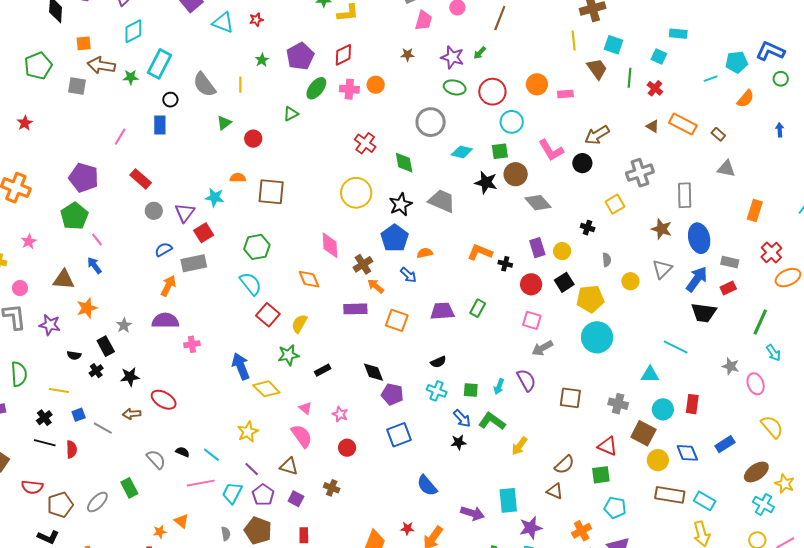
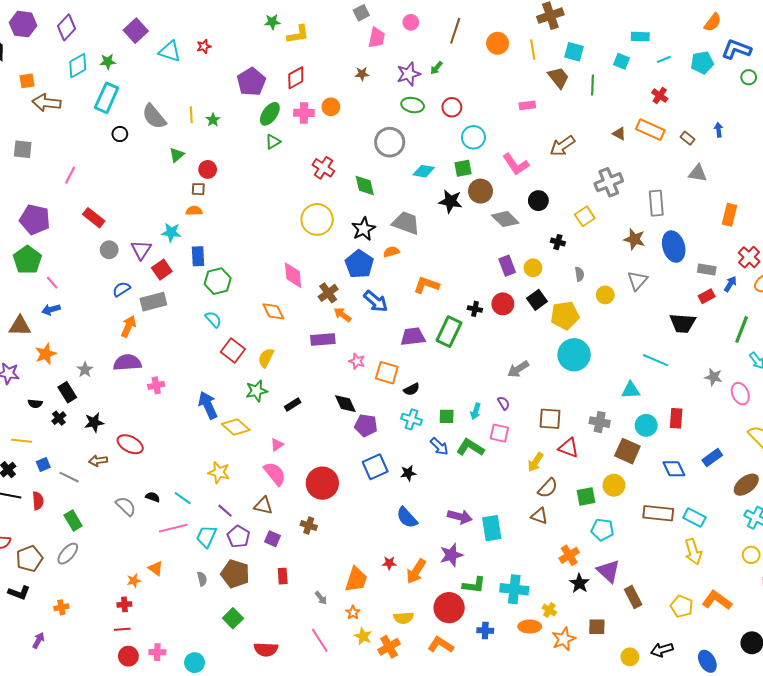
purple star: (452, 57) -> (409, 74), turned -30
green star: (262, 60) -> (213, 120), moved
green star: (131, 77) -> (108, 62), moved
cyan line: (711, 79) -> (664, 59), moved
orange circle: (537, 84) -> (498, 43), moved
gray square: (77, 86) -> (23, 149), moved
red cross: (655, 88) -> (660, 96), moved
red circle: (492, 92) -> (452, 107), size x0.7
orange semicircle: (745, 99) -> (713, 22), moved
green triangle: (291, 114) -> (273, 142), moved
blue rectangle: (160, 125) -> (198, 256), moved
blue arrow: (780, 130) -> (719, 130), moved
black circle: (582, 163) -> (538, 201), moved
brown square: (271, 192) -> (198, 189), moved, size x0.5
orange L-shape: (480, 252) -> (426, 285), moved
orange semicircle: (425, 253) -> (391, 252), moved
black cross: (505, 264) -> (475, 309), moved
blue arrow: (94, 265) -> (51, 310), turned -66
blue arrow: (408, 275) -> (376, 301), size x1.4
blue arrow: (697, 279) -> (730, 284), moved, size x0.6
cyan semicircle: (251, 284) -> (213, 319), size x0.7
green rectangle: (478, 308) -> (449, 332), size x1.6
orange square: (397, 320) -> (387, 373), moved
pink square: (532, 320) -> (499, 433), moved
purple semicircle: (526, 380) -> (504, 403), size x0.6
pink triangle: (305, 408) -> (277, 445), turned 48
pink star: (340, 414) -> (357, 361), moved
yellow star: (248, 432) -> (219, 472), turned -30
black star: (459, 442) -> (408, 473), moved
yellow arrow: (519, 446) -> (535, 462), moved
red triangle: (608, 446) -> (569, 448), moved
red circle: (347, 448) -> (322, 483), size x1.8
yellow circle: (658, 460) -> (614, 485), moved
green rectangle: (129, 488) -> (73, 521), moved
purple arrow: (472, 513) -> (460, 517), moved
purple star: (531, 528) -> (451, 555), moved

